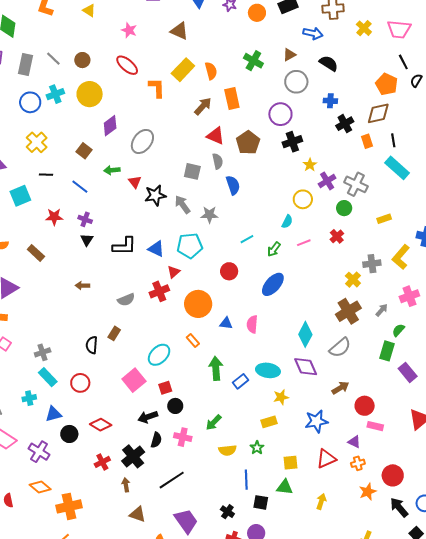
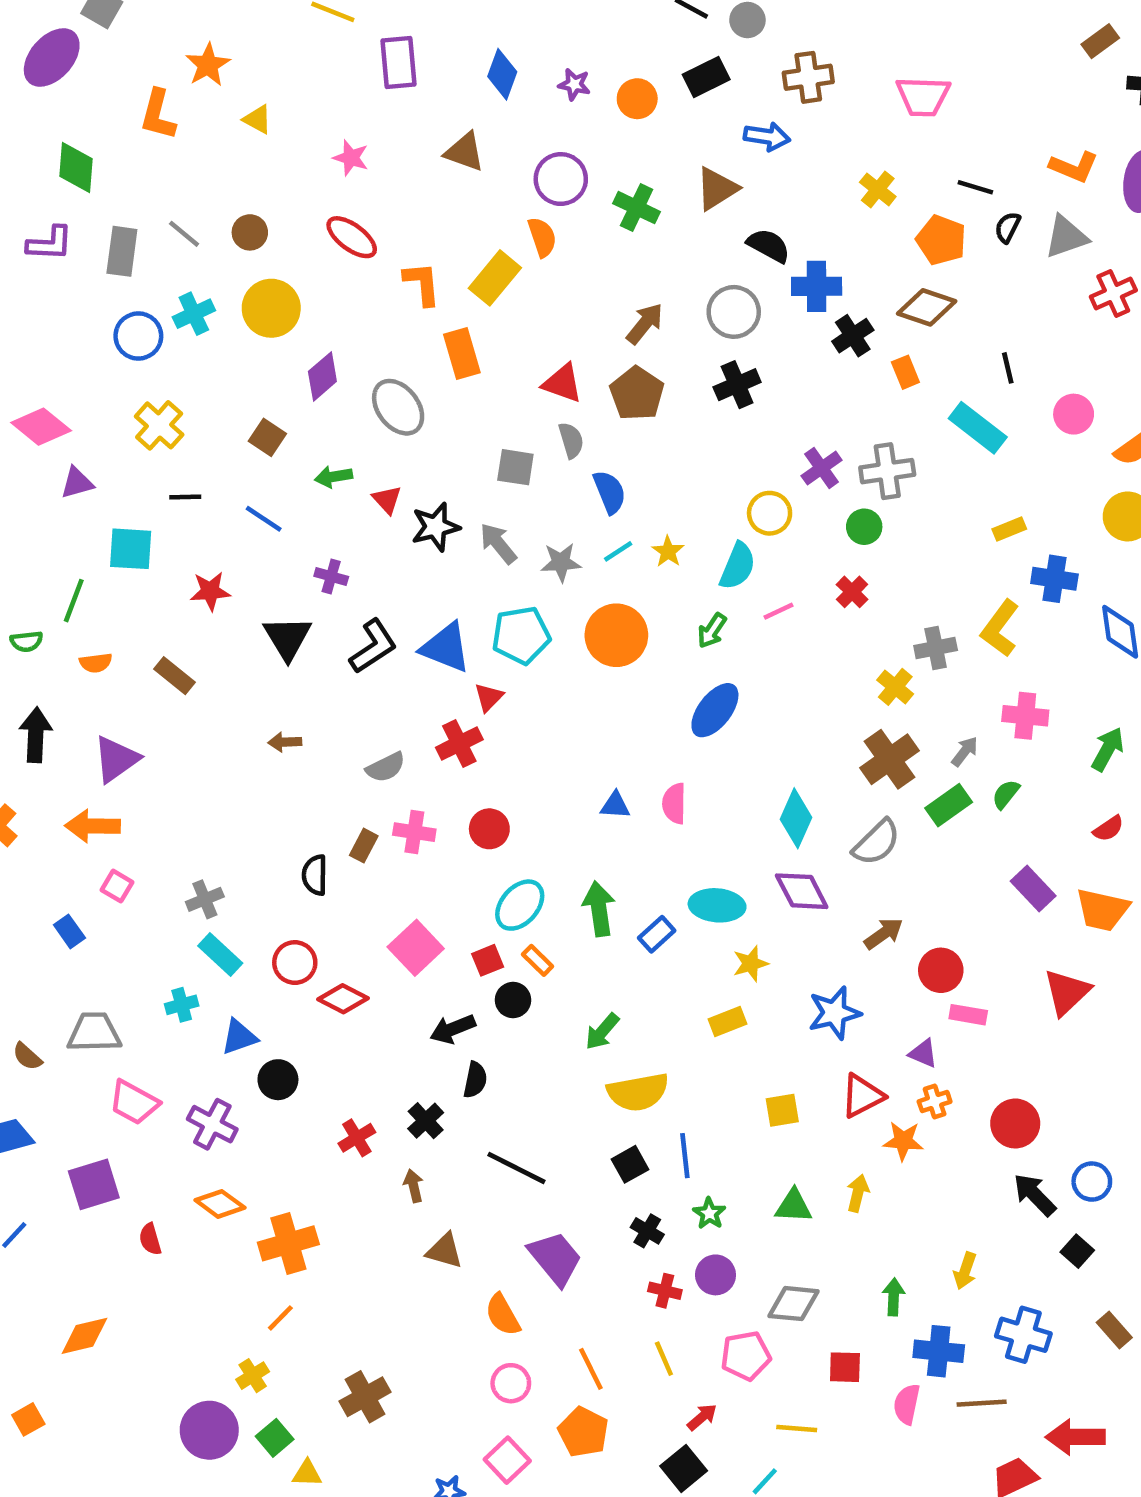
yellow cross: (364, 28) -> (878, 189), moved
pink trapezoid: (399, 29) -> (923, 96), moved
brown triangle: (289, 55) -> (717, 189), size x1.5
black line: (403, 62) -> (975, 187), turned -42
black semicircle: (329, 63) -> (769, 246), moved
yellow rectangle: (183, 70) -> (495, 278), moved
gray circle: (296, 82) -> (734, 312), moved
orange rectangle: (232, 98) -> (462, 354), moved
blue cross: (330, 101) -> (817, 286), size x1.5
brown arrow: (203, 106) -> (645, 324), moved
brown diamond: (378, 113) -> (927, 307), turned 35
purple circle: (280, 114) -> (561, 179), moved
black line: (393, 140) -> (1008, 368), moved
gray ellipse: (142, 141) -> (398, 407), turned -70
yellow star: (310, 165) -> (668, 551), moved
gray cross: (356, 184) -> (887, 471), turned -30
cyan square: (20, 196) -> (131, 549), turned 30
purple cross: (85, 219) -> (331, 576), moved
yellow rectangle: (384, 219) -> (1009, 529), moved
cyan semicircle: (287, 222) -> (738, 566), size x1.5
cyan line: (247, 239) -> (618, 551), moved
black triangle: (87, 240) -> (287, 638), size x1.6
black L-shape: (124, 246) -> (373, 646), turned -30
blue triangle: (156, 249) -> (446, 648), size x1.4
red circle: (229, 271) -> (489, 829), moved
pink cross: (409, 296) -> (1025, 716), turned 30
orange circle: (198, 304) -> (616, 635), moved
orange rectangle: (193, 341) -> (538, 960), moved
green rectangle: (387, 351) -> (949, 805), moved, turned 42
cyan ellipse: (159, 355) -> (520, 905), moved
red diamond: (101, 425) -> (343, 999), moved
pink cross: (183, 437) -> (414, 832), moved
green star: (257, 448) -> (709, 1213), moved
yellow semicircle: (227, 450) -> (638, 1092), size x1.5
black cross: (133, 456) -> (426, 1121), size x0.7
black line: (172, 480) -> (516, 1168), turned 64
green triangle: (285, 487) -> (794, 1206), moved
orange star: (368, 492) -> (903, 1141), moved, turned 30
black square: (261, 502) -> (630, 1164), moved, turned -35

